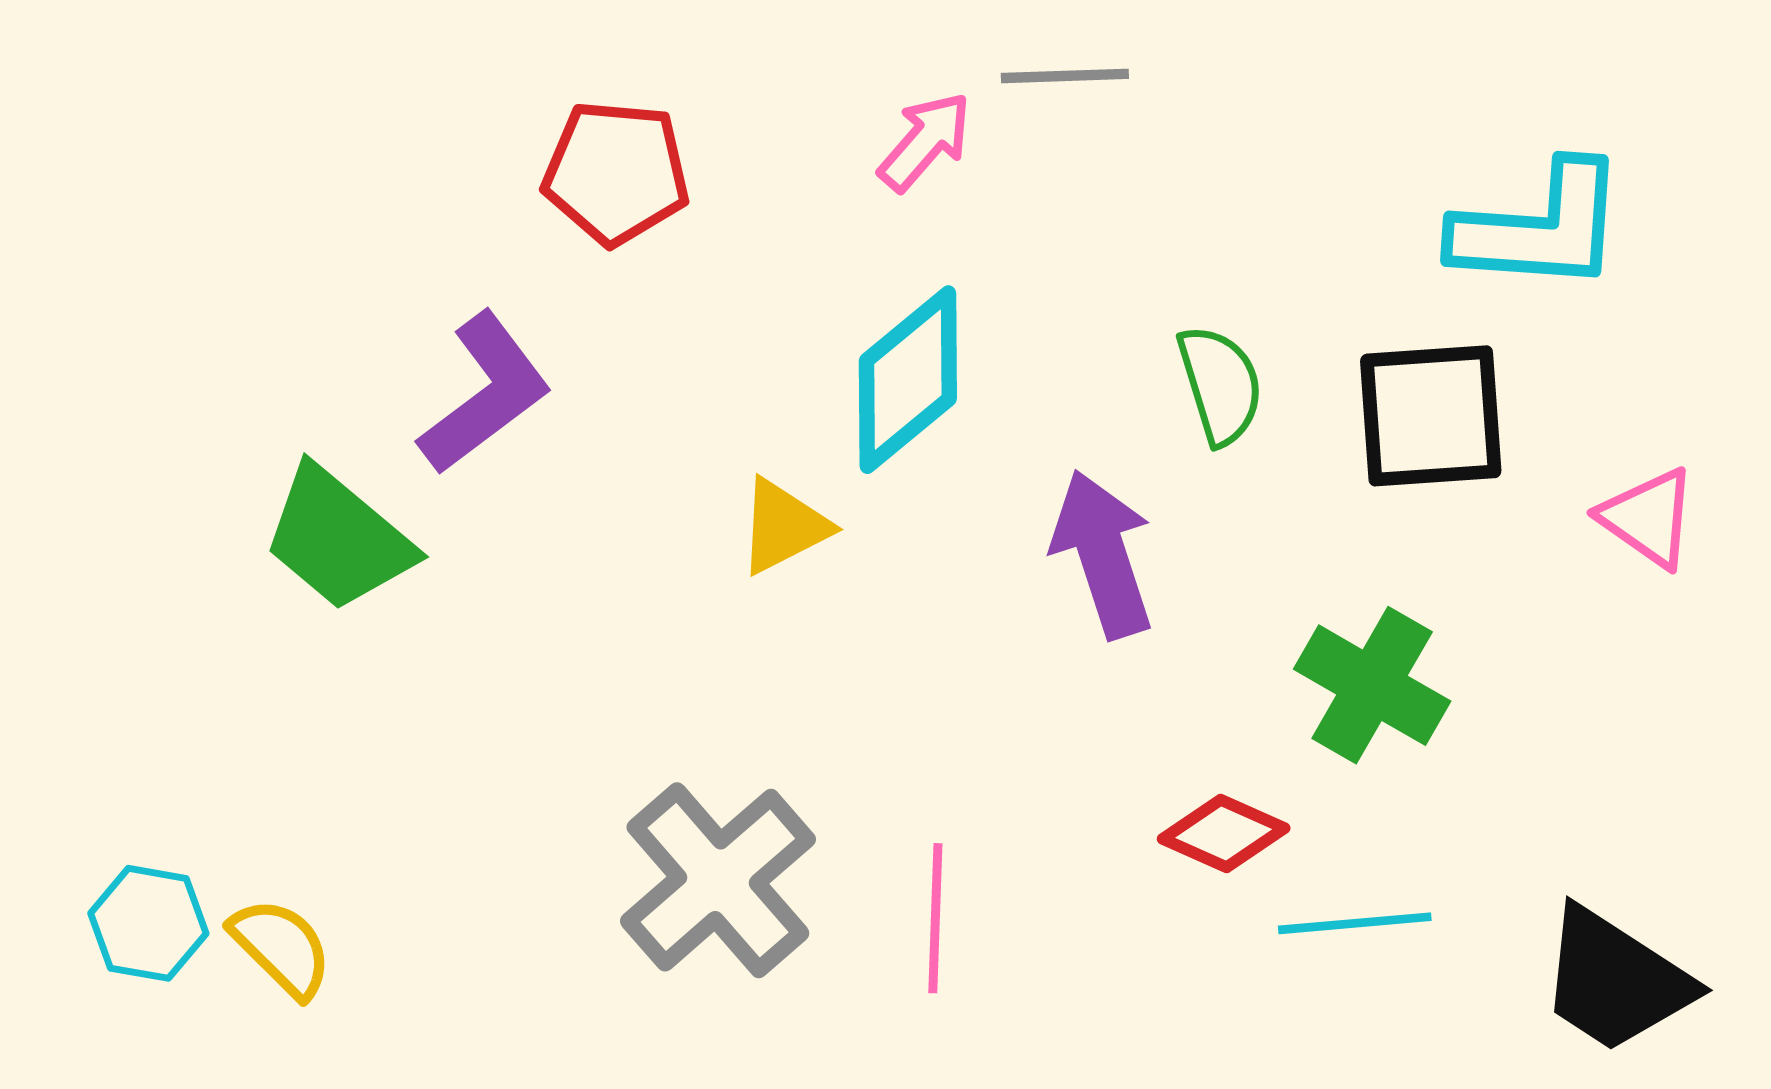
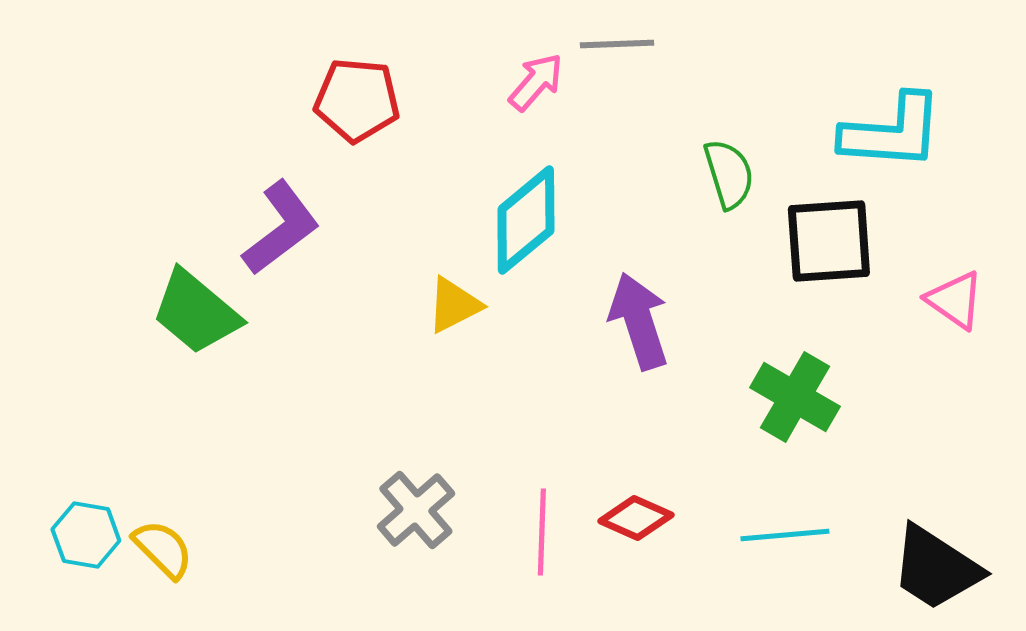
green semicircle: (1220, 385) -> (729, 174), moved
red diamond: (1224, 834) -> (636, 518), moved
gray cross: (718, 880) -> (416, 510), size x0.7

